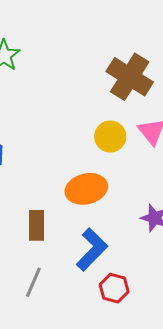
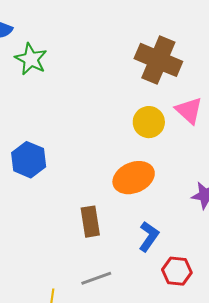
blue L-shape: (92, 249) -> (149, 236), size x0.7
gray line: (33, 282) -> (96, 278), turned 56

